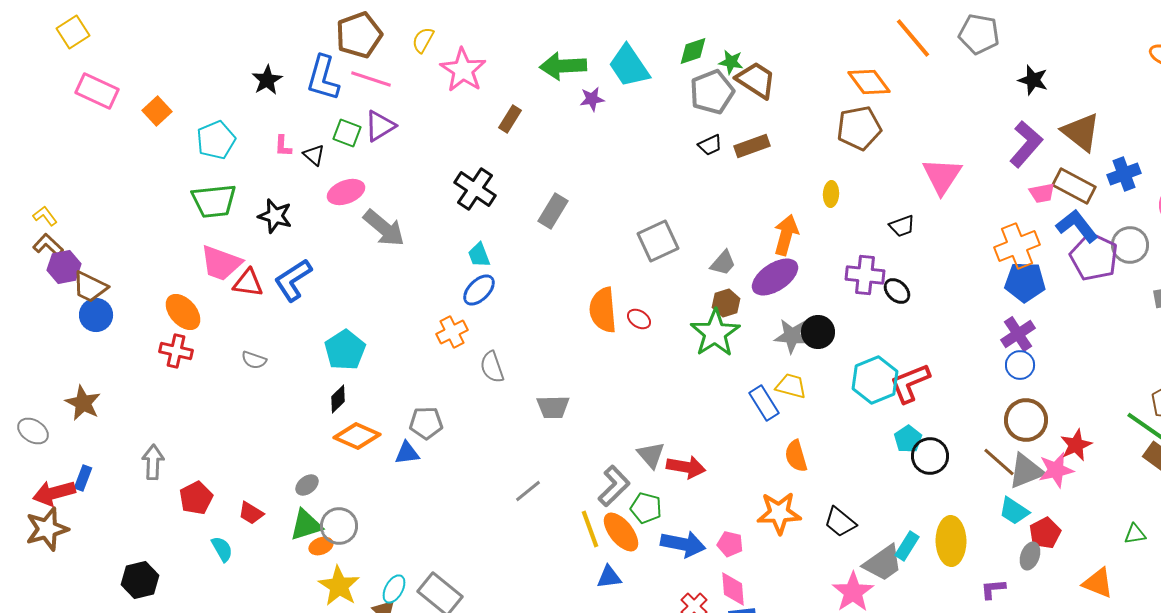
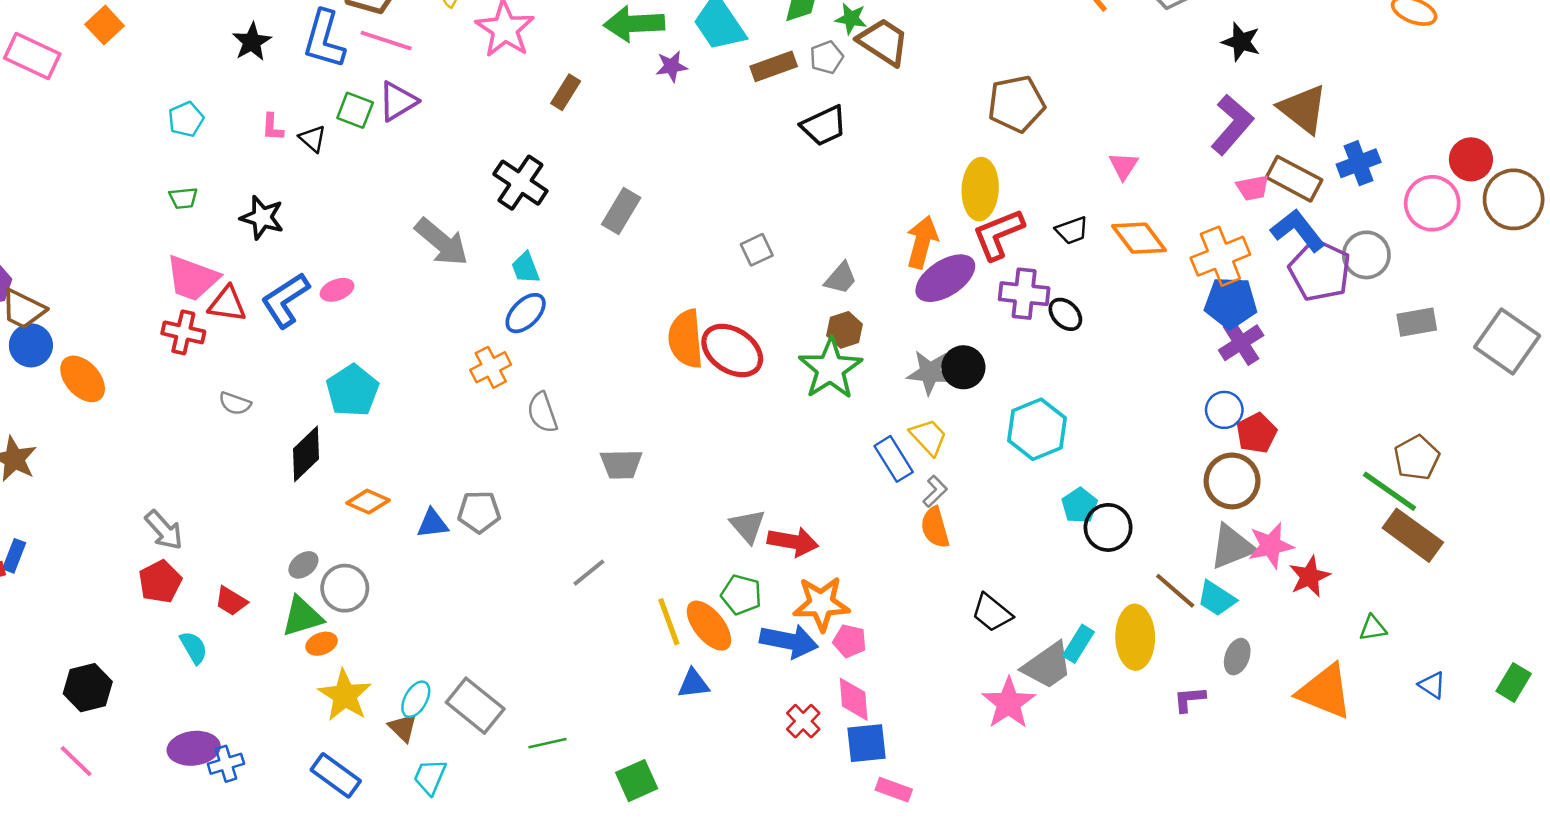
orange diamond: (869, 82) -> (1139, 238), moved
gray pentagon: (712, 92) -> (826, 57), size x0.6
orange square: (157, 111) -> (105, 25), moved
cyan pentagon: (216, 140) -> (186, 119), size x0.7
black trapezoid: (710, 145) -> (824, 126), size x1.5
brown rectangle: (752, 146) -> (774, 66), moved
pink triangle: (942, 176) -> (1124, 166), size x0.6
pink ellipse: (346, 192) -> (337, 290), moved, size x0.7
yellow ellipse: (831, 194) -> (980, 189), size x1.8
green trapezoid: (214, 201) -> (183, 198), size x0.5
gray arrow: (384, 228) -> (442, 242), moved
gray square: (658, 241) -> (757, 250), size x0.6
purple ellipse: (775, 277) -> (945, 278), moved
orange ellipse: (183, 312) -> (83, 379), moved
red ellipse: (639, 319) -> (732, 351), size x2.0
purple cross: (1018, 334) -> (1241, 343), moved
red cross: (176, 351) -> (183, 332), moved
red L-shape: (910, 383) -> (998, 234), moved
yellow trapezoid: (791, 386) -> (929, 437), turned 32
black diamond: (338, 399) -> (306, 454), moved, size x1.5
gray pentagon: (426, 423) -> (479, 512), moved
orange diamond: (357, 436) -> (368, 502), size x0.7
red star: (1076, 445) -> (1310, 577), moved
gray arrow: (153, 462) -> (164, 530), moved, turned 136
brown line: (999, 462) -> (1175, 591), moved
gray L-shape: (614, 486) -> (935, 491), moved, size x0.6
orange star: (779, 513) -> (821, 604), moved
gray circle: (339, 526) -> (345, 588), moved
red pentagon: (1045, 533) -> (1257, 433), moved
orange triangle: (1098, 583) -> (1325, 691), size x1.4

